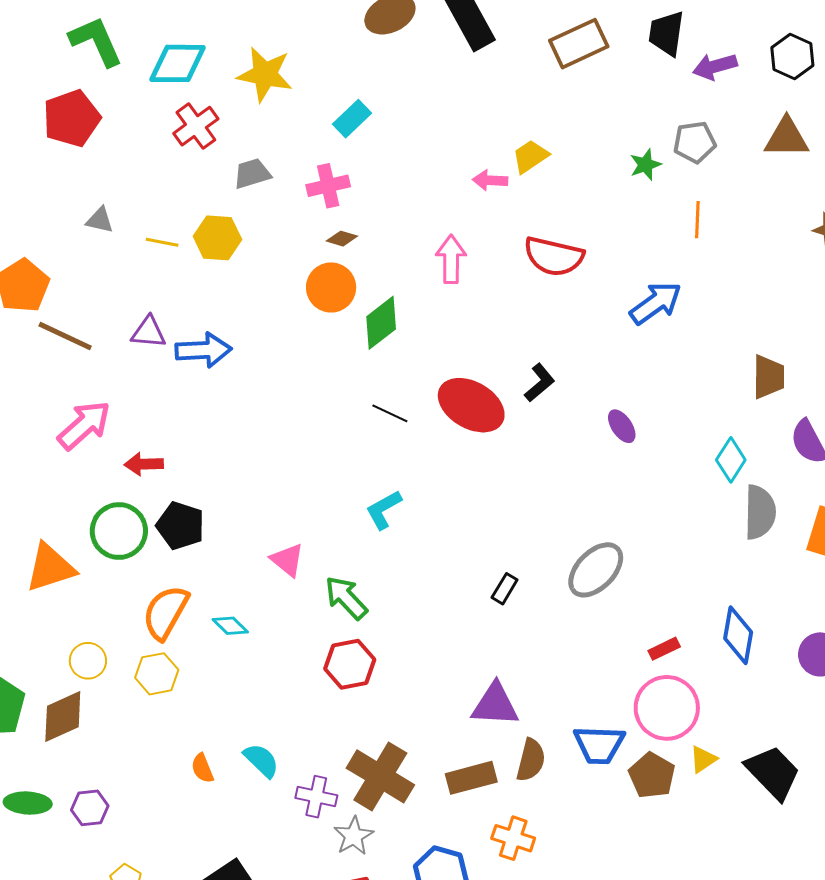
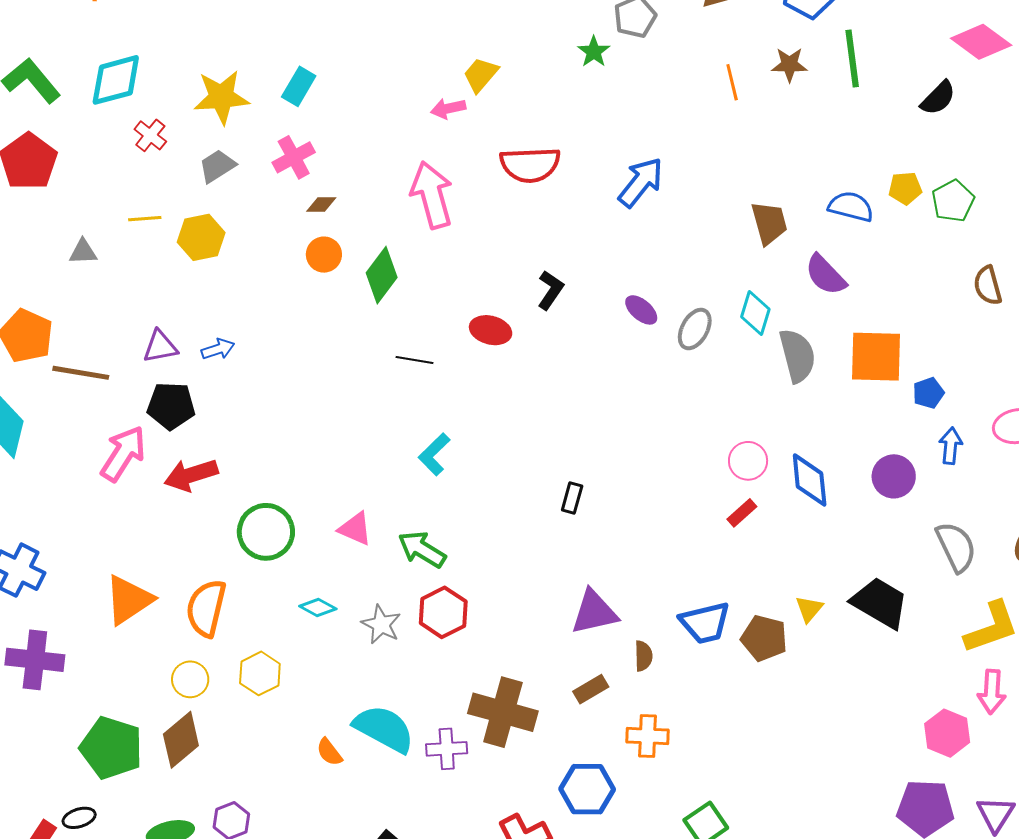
yellow star: (265, 74) -> (221, 97), moved
red cross: (196, 126) -> (150, 135), size x0.7
orange line: (697, 220) -> (732, 82), moved
yellow line: (162, 242) -> (145, 219), moved
pink arrow: (451, 259) -> (432, 195), size x1.4
orange circle: (331, 287) -> (324, 255), size x0.7
blue arrow: (204, 350) -> (218, 349), size x0.6
red ellipse: (471, 405) -> (491, 330), size x0.6
red arrow: (144, 464) -> (191, 475), size x1.4
black pentagon: (180, 526) -> (171, 406), moved
green circle: (119, 531) -> (266, 532), moved
gray ellipse: (596, 570) -> (695, 329), moved, size x0.7
orange semicircle: (166, 612) -> (206, 608), moved
pink circle: (667, 708) -> (748, 461), moved, size x0.6
cyan semicircle: (261, 760) -> (384, 729), size x1.6
brown semicircle: (531, 760) -> (643, 656), size x0.7
brown rectangle: (471, 778) -> (591, 689), size x0.7
gray star: (354, 836) -> (381, 624), moved

